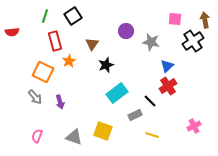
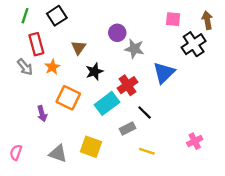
gray star: (151, 42) -> (134, 49), moved
blue triangle: (167, 66) -> (164, 73), size x1.5
orange square: (43, 72) -> (68, 98), moved
red cross: (168, 86) -> (127, 85), moved
gray arrow: (35, 97) -> (25, 67), moved

